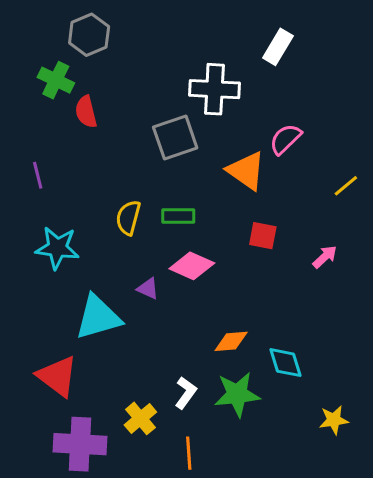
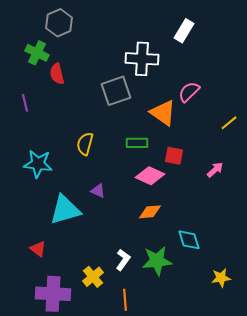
purple line: (38, 175) -> (25, 103), moved
green rectangle: (178, 216) -> (137, 143), moved
pink diamond: (192, 266) -> (150, 176), moved
orange diamond: (231, 341) -> (150, 212), moved
red triangle: (57, 376) -> (38, 249), size x0.6

